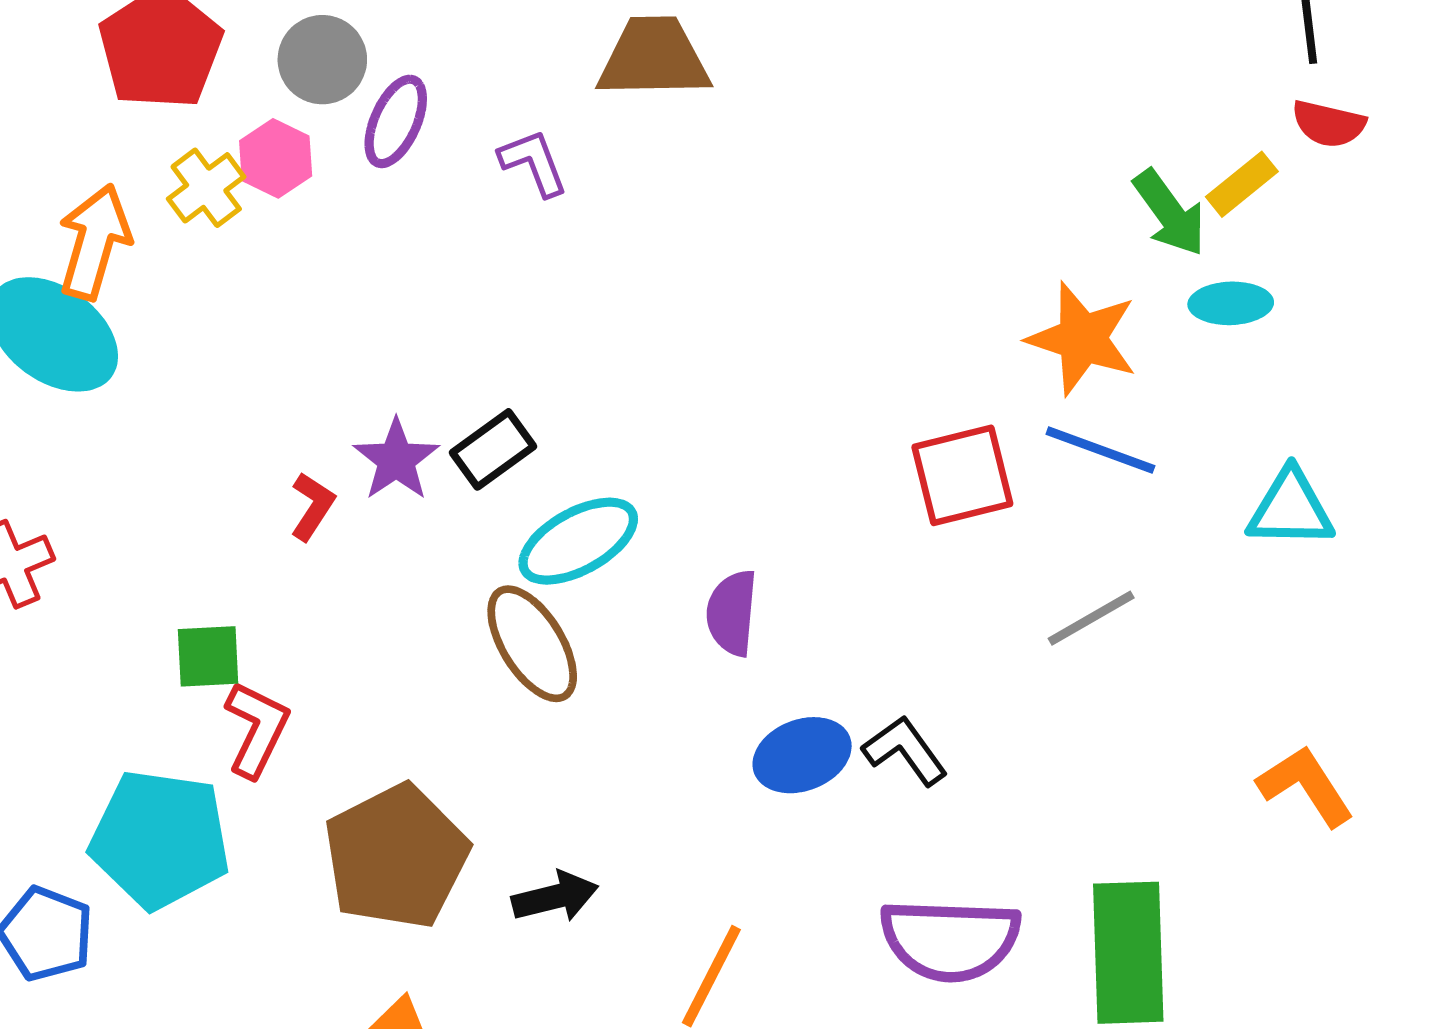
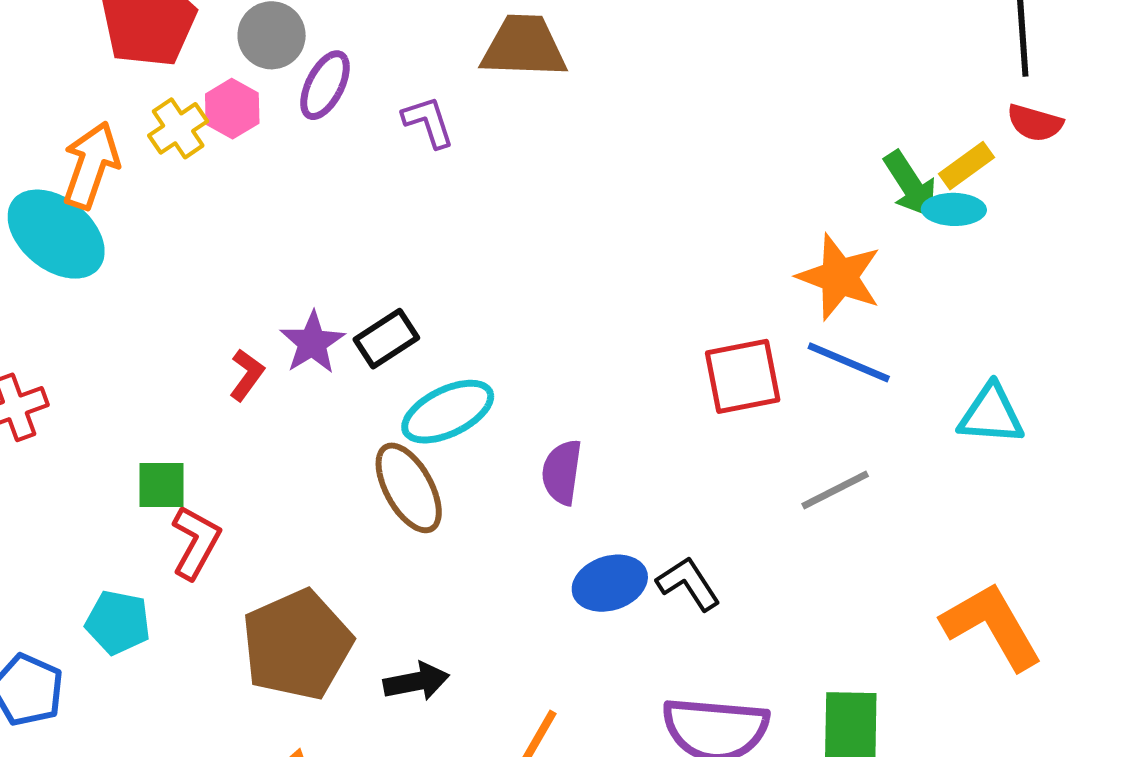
cyan ellipse: (1231, 303) -> (954, 209), moved
orange L-shape: (1306, 786) -> (992, 626), size x1.4
cyan pentagon: (160, 839) -> (118, 622), size x0.6

